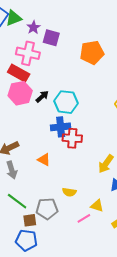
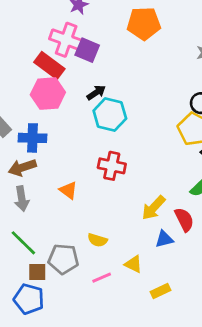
purple square: (51, 38) -> (87, 50), moved
orange pentagon: (92, 53) -> (144, 23), moved
black arrow: (42, 97) -> (96, 93), moved
blue cross: (61, 127) -> (33, 138), moved
pink line: (84, 218) -> (102, 278), moved

